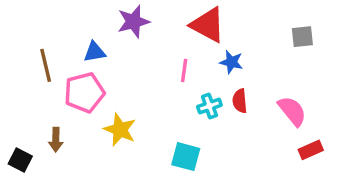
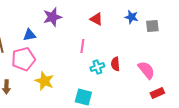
red triangle: (208, 25) -> (96, 19), size x0.6
blue star: (231, 62) -> (131, 17), moved

